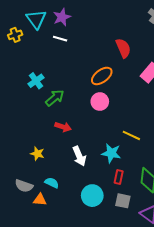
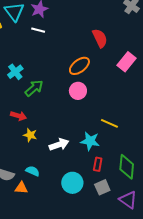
red arrow: (63, 127) -> (19, 116), moved
yellow star: (37, 154) -> (30, 135), moved
white arrow: (79, 156) -> (59, 145), turned -84
gray square: (123, 201) -> (102, 187), turned -35

